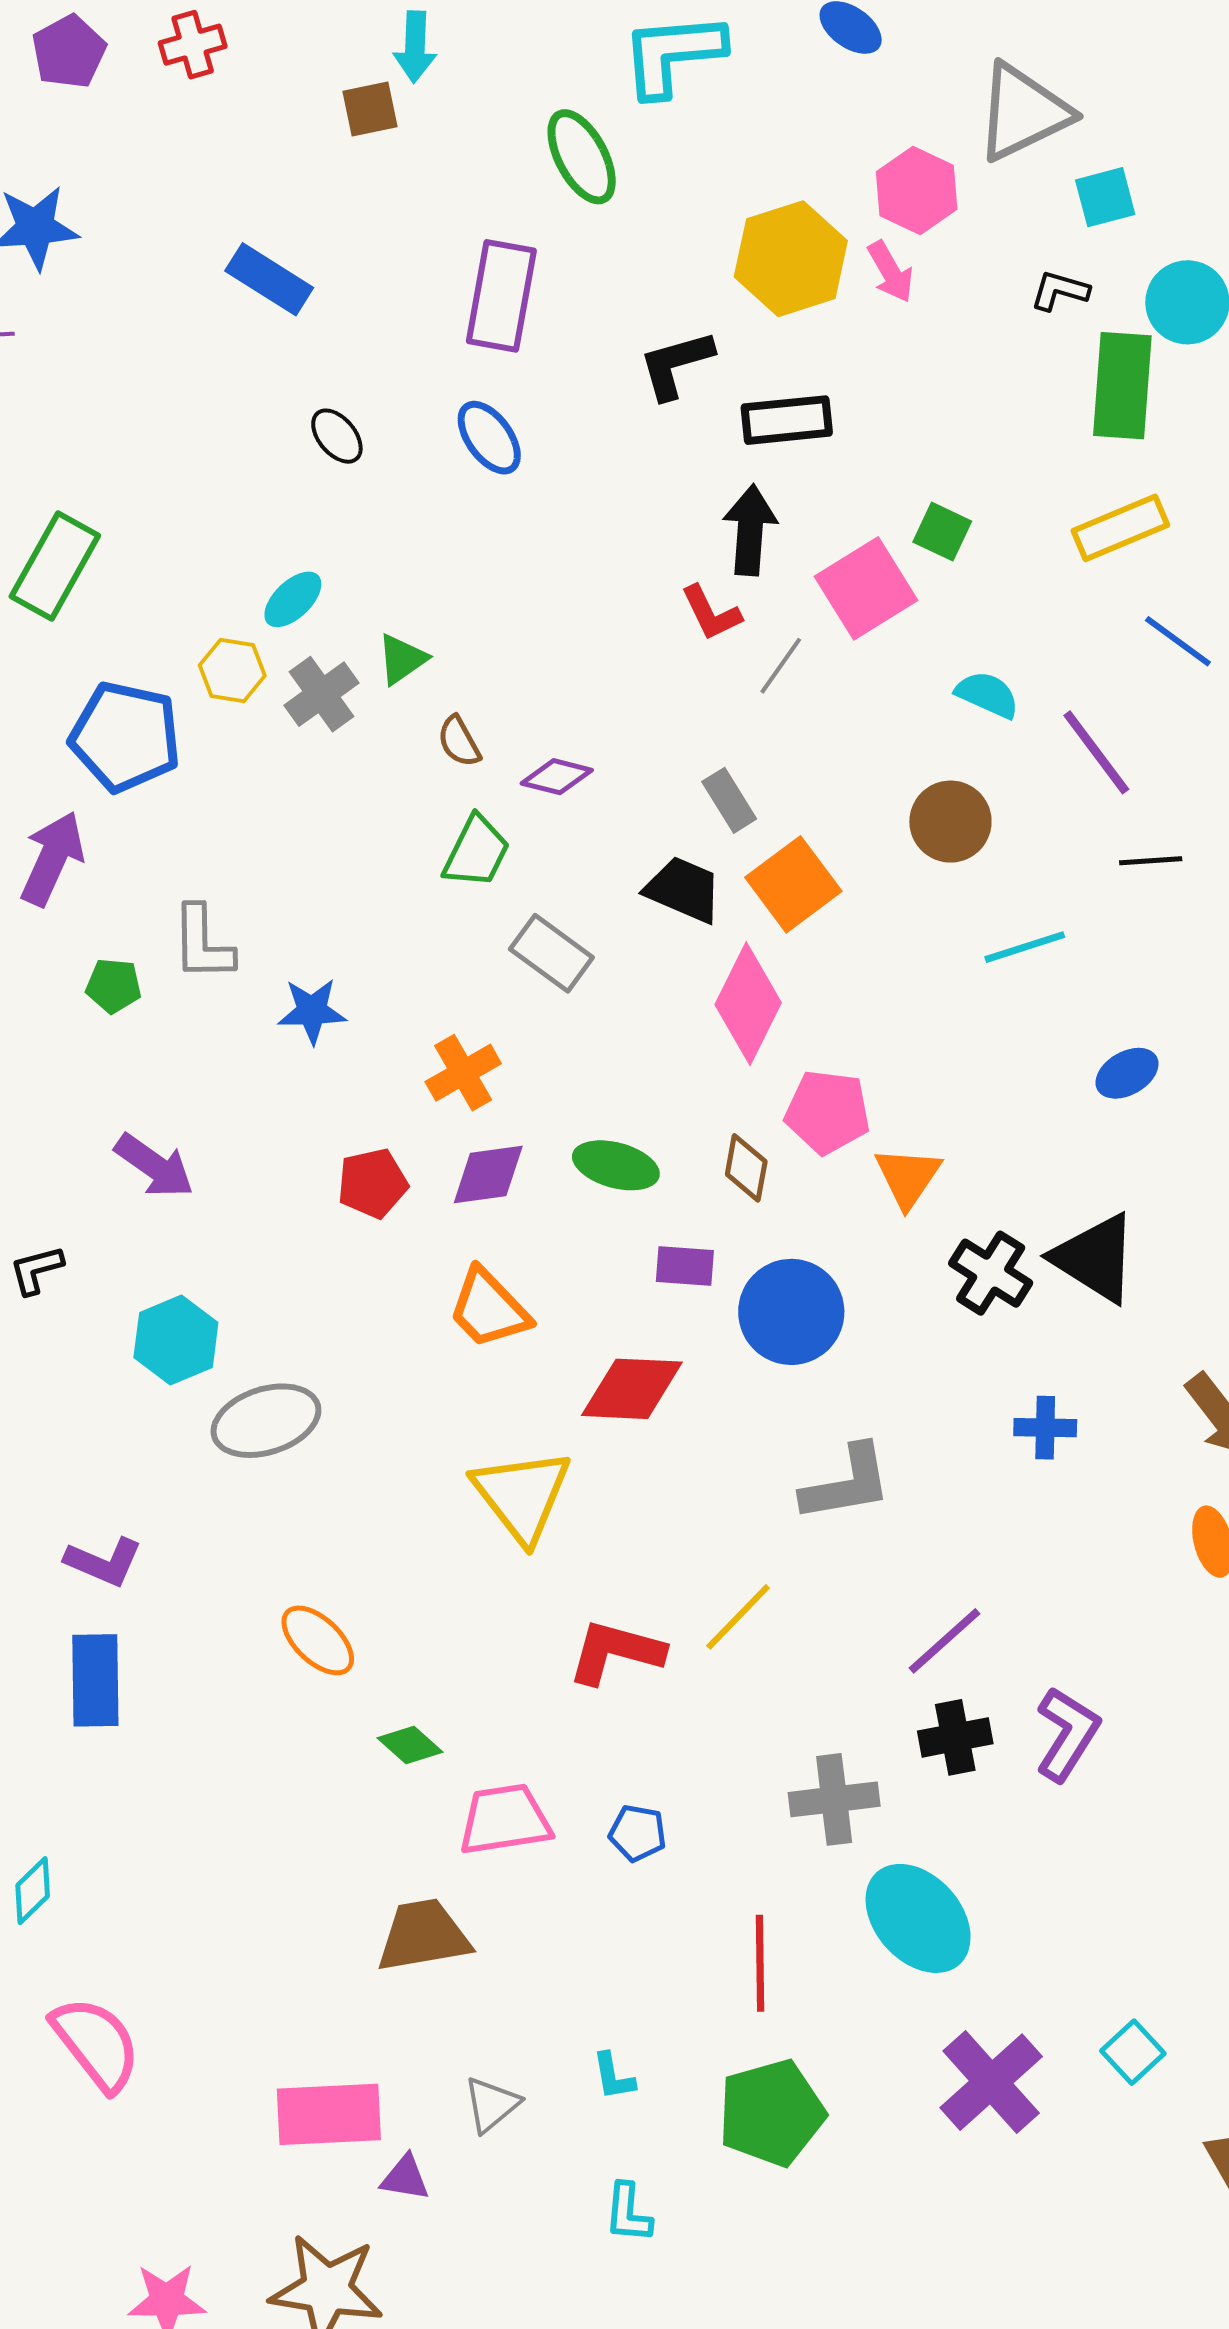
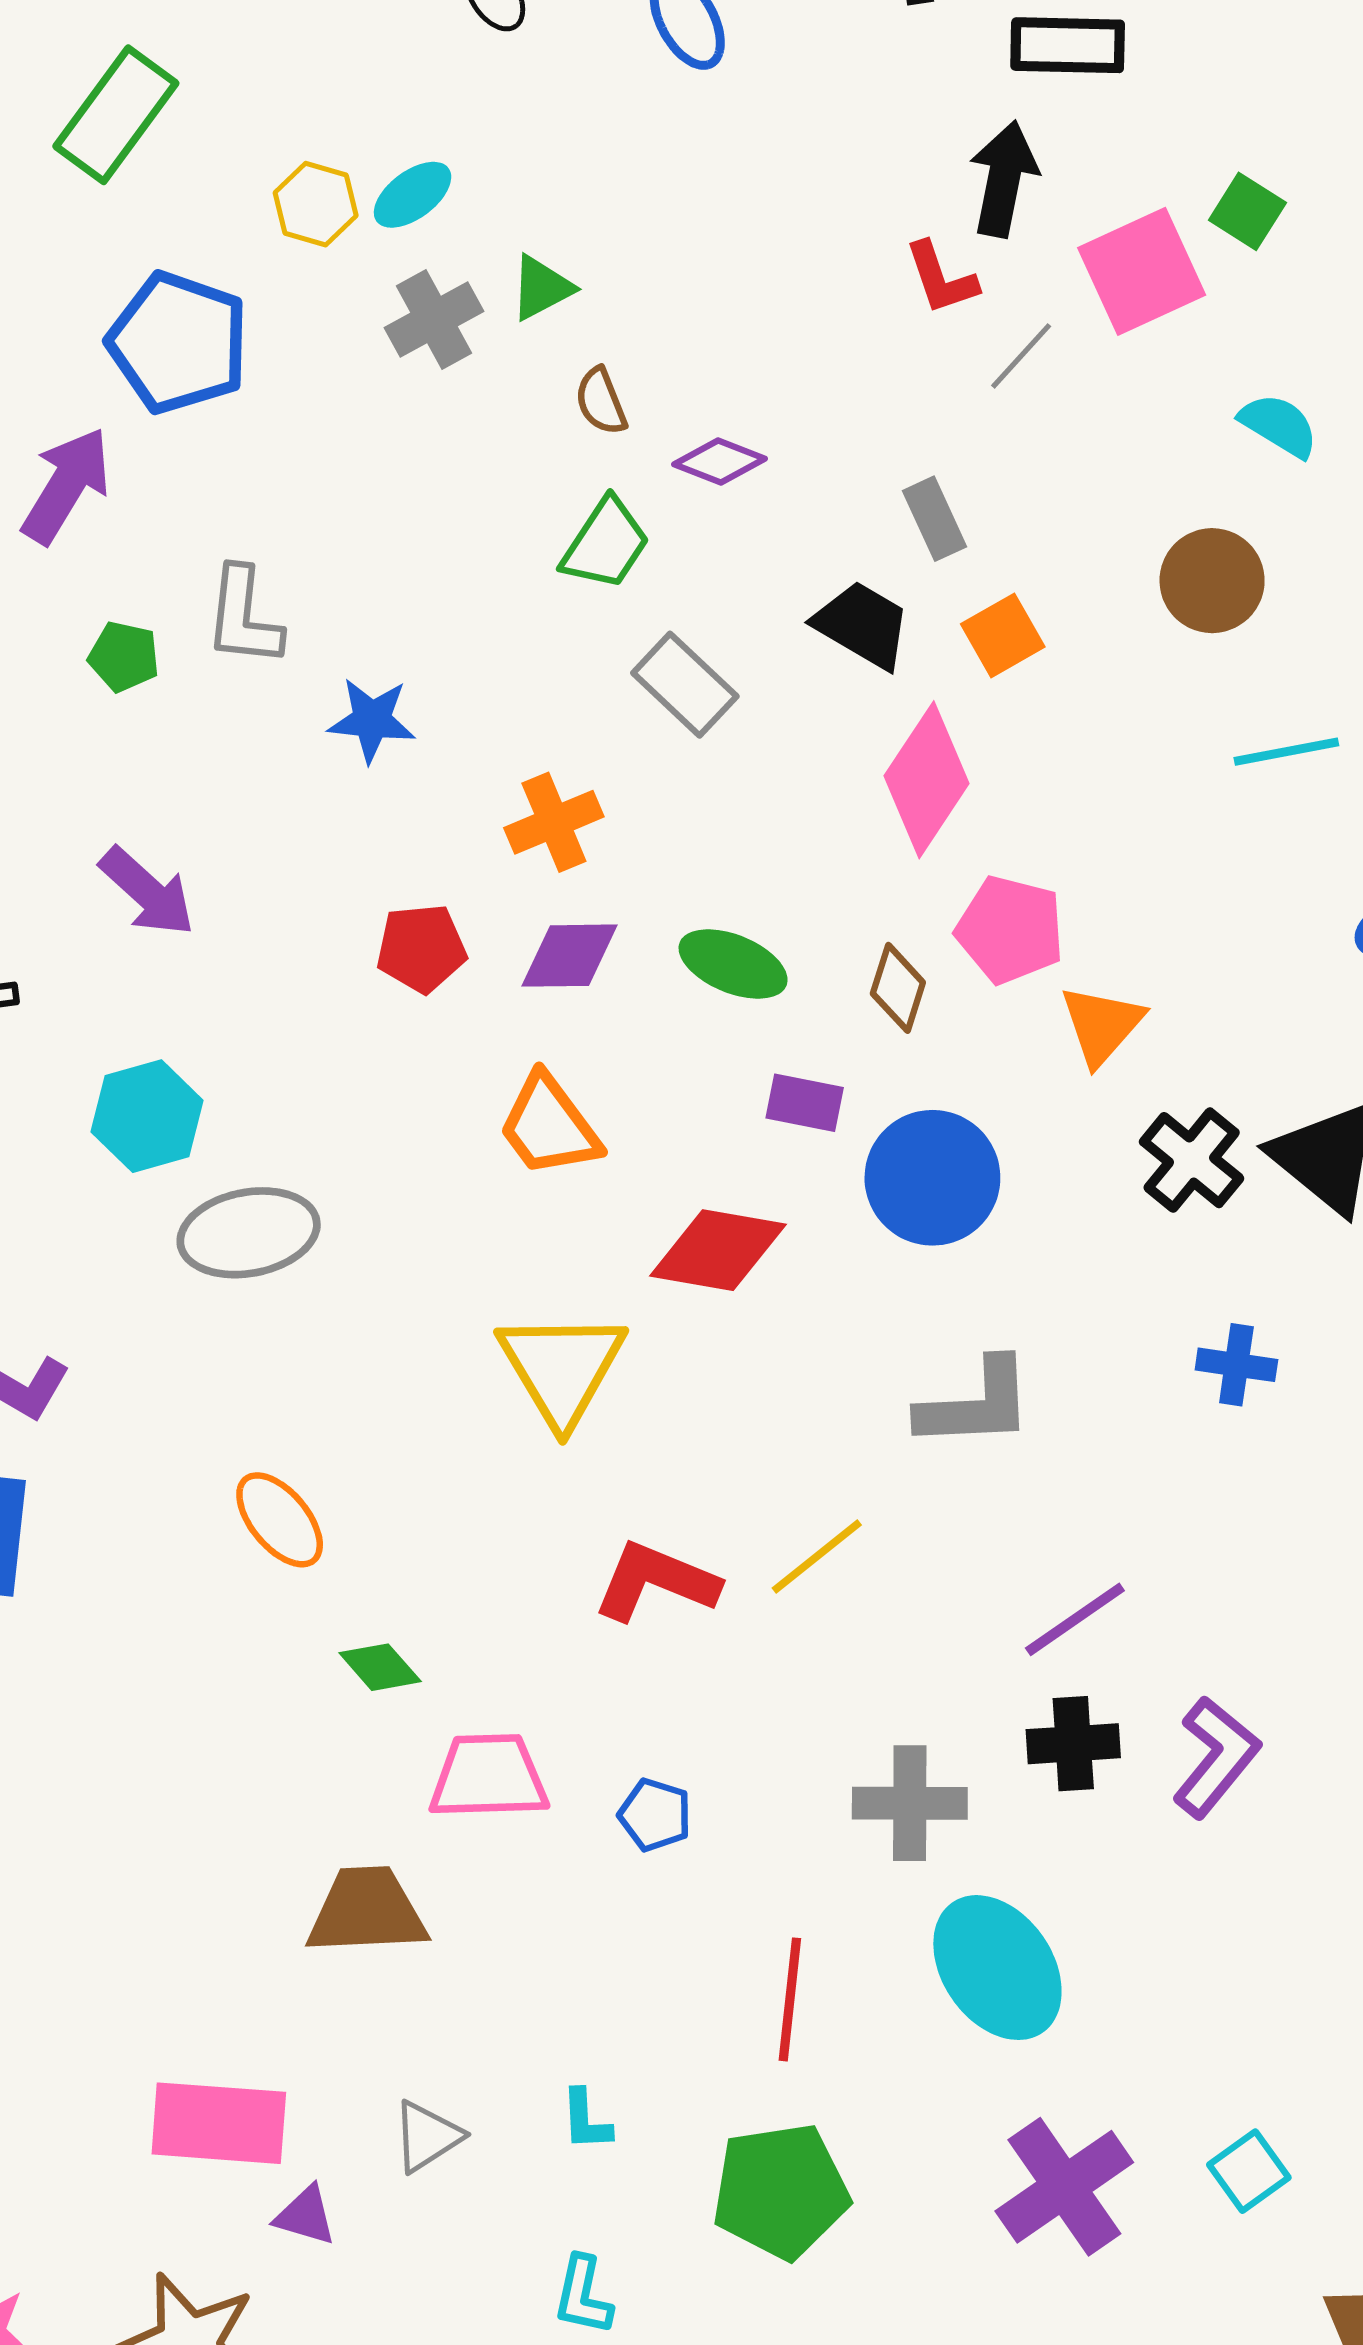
yellow hexagon: (232, 670) -> (316, 204), moved
orange square: (793, 884) -> (1003, 635), size x0.7

